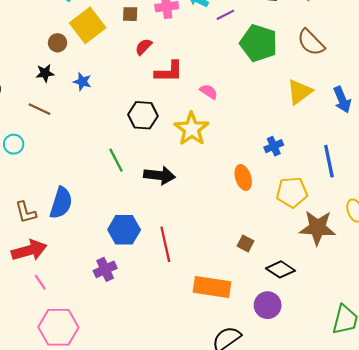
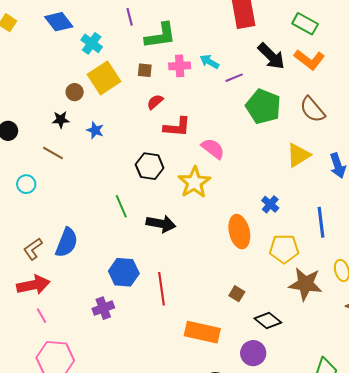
pink semicircle: (209, 92) -> (213, 149), size x1.4
blue cross: (274, 146) -> (270, 204), turned -30
orange ellipse: (243, 177) -> (239, 232), size x1.4
brown L-shape: (26, 212) -> (33, 249), turned 65

